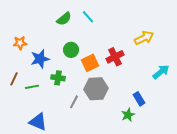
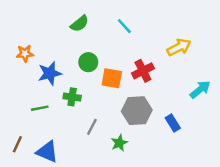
cyan line: (88, 17) -> (124, 26), moved
orange square: (90, 63) -> (112, 78), turned 36
brown line: (14, 79) -> (17, 144), moved
gray hexagon: (96, 89) -> (137, 111), moved
green star: (128, 115) -> (119, 143), moved

